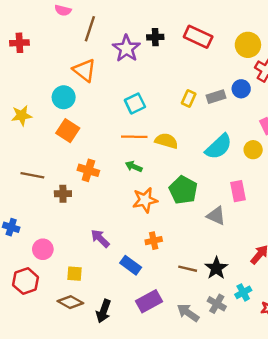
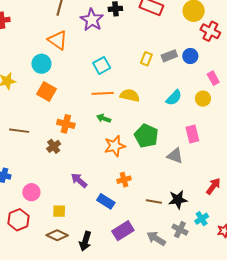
blue circle: (241, 89) -> (190, 56), moved
cyan semicircle: (219, 147) -> (174, 98), size x0.7
brown cross: (63, 194) -> (54, 146), moved, turned -32
black star: (216, 268) -> (178, 200), turned 30

